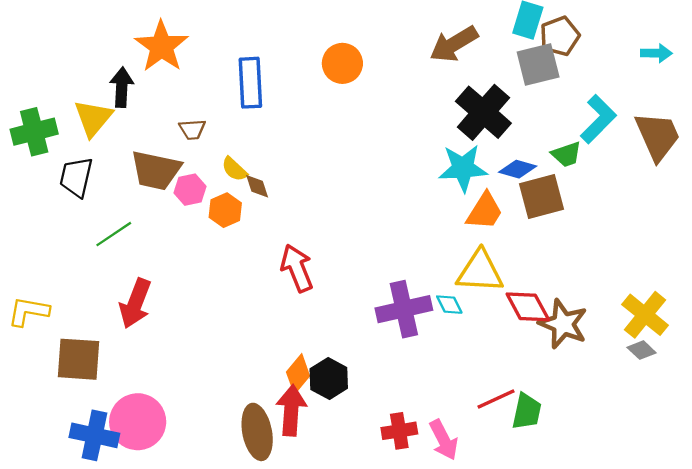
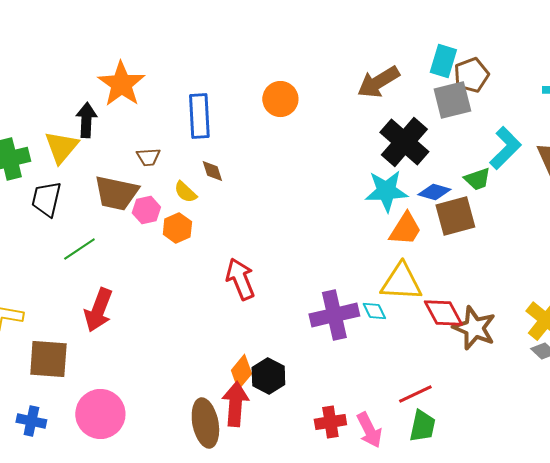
brown diamond: (257, 186) -> (212, 171), moved
green trapezoid: (527, 411) -> (422, 426), moved
blue cross: (94, 435) -> (31, 421), moved, size x0.7

